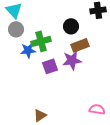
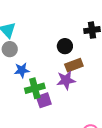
green cross: (41, 41) -> (35, 88), moved
purple square: (50, 66) -> (44, 100), moved

